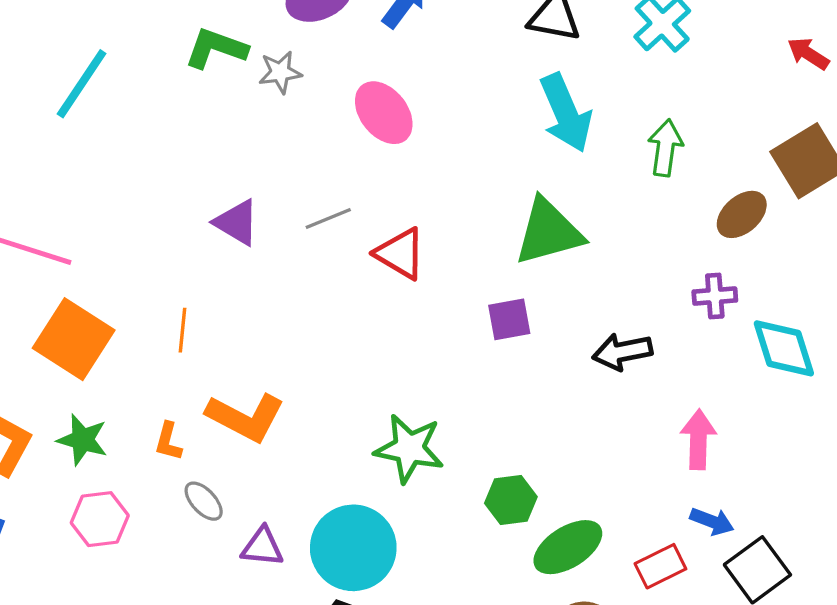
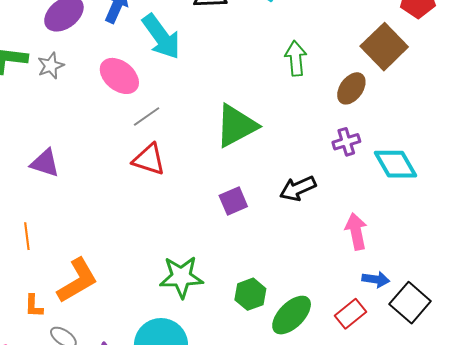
cyan arrow: (566, 113) -> (161, 37), moved
gray line: (328, 219) -> (147, 117), moved
purple square: (509, 319) -> (233, 201), moved
orange L-shape: (246, 417) -> (77, 281), turned -45

